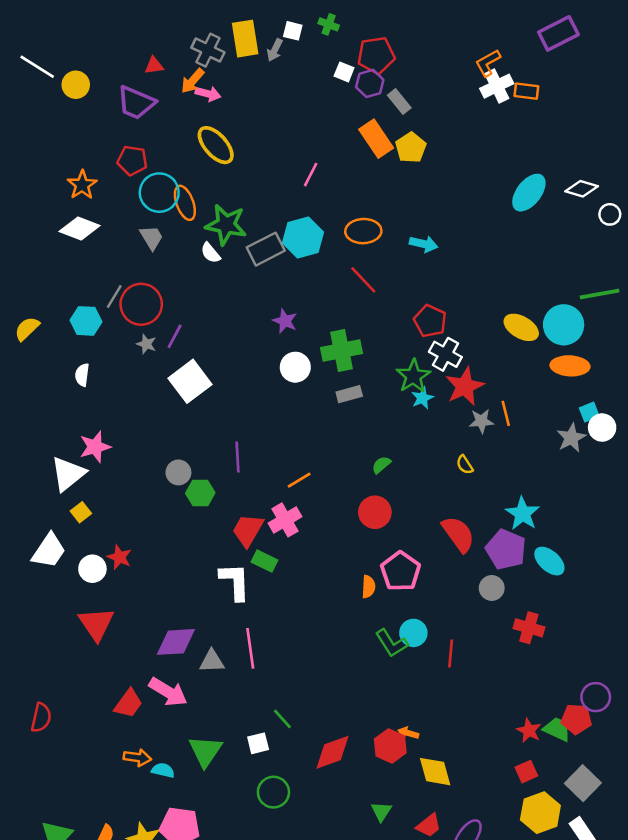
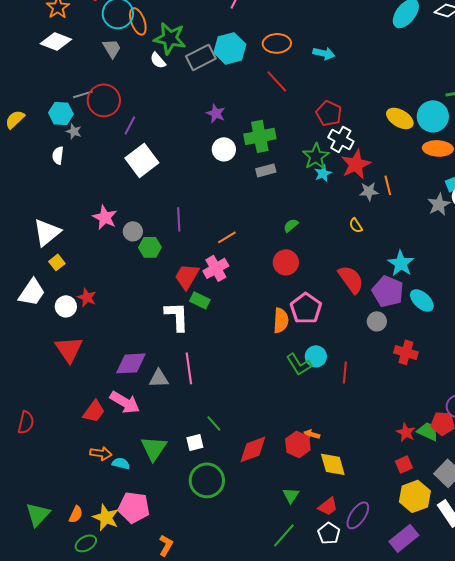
gray line: (114, 297) -> (83, 94), turned 42
gray star: (146, 344) -> (74, 131), moved
pink star: (95, 447) -> (105, 217), moved, turned -30
orange semicircle: (368, 587) -> (281, 320), size x1.4
green circle: (273, 792) -> (207, 480), size x1.4

